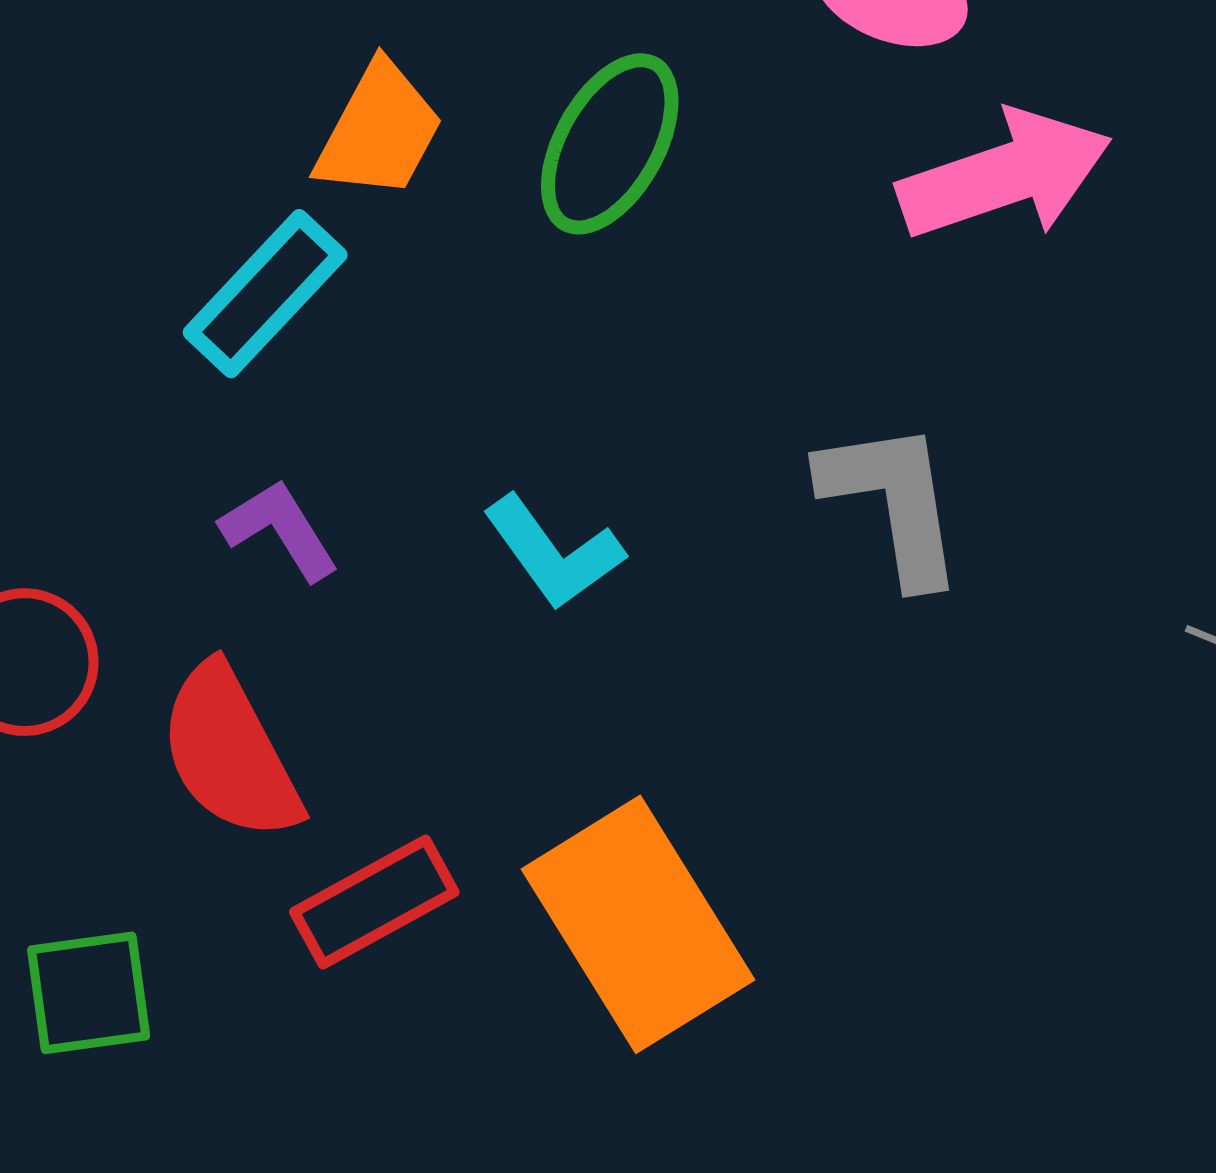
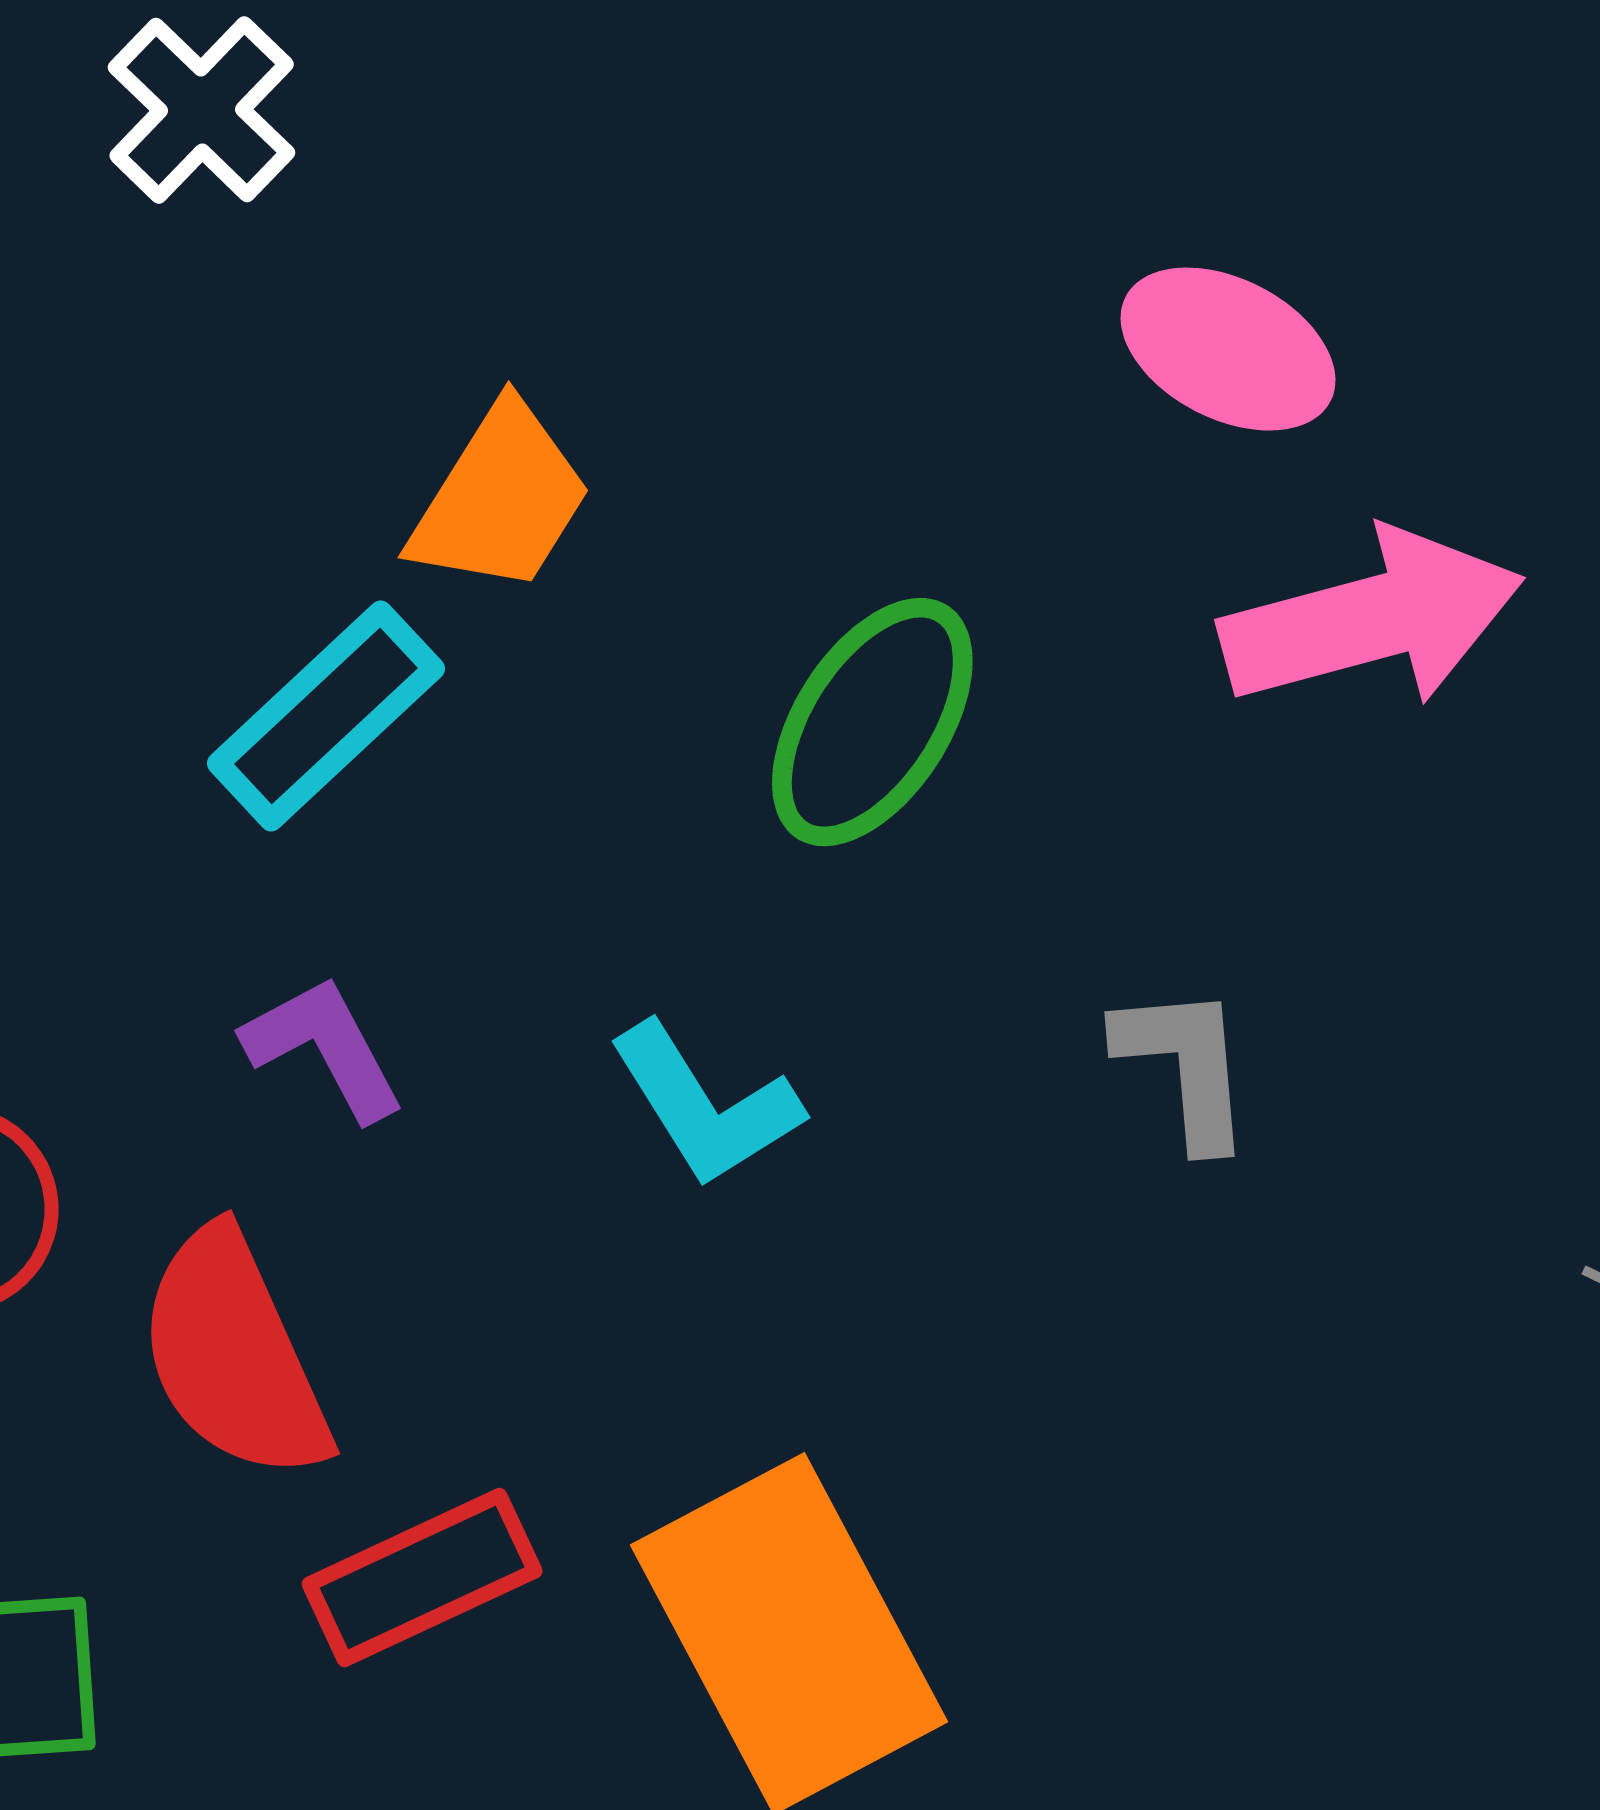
green ellipse: (610, 144) -> (872, 722), moved
gray L-shape: (893, 502) -> (1185, 1066), size x0.7

